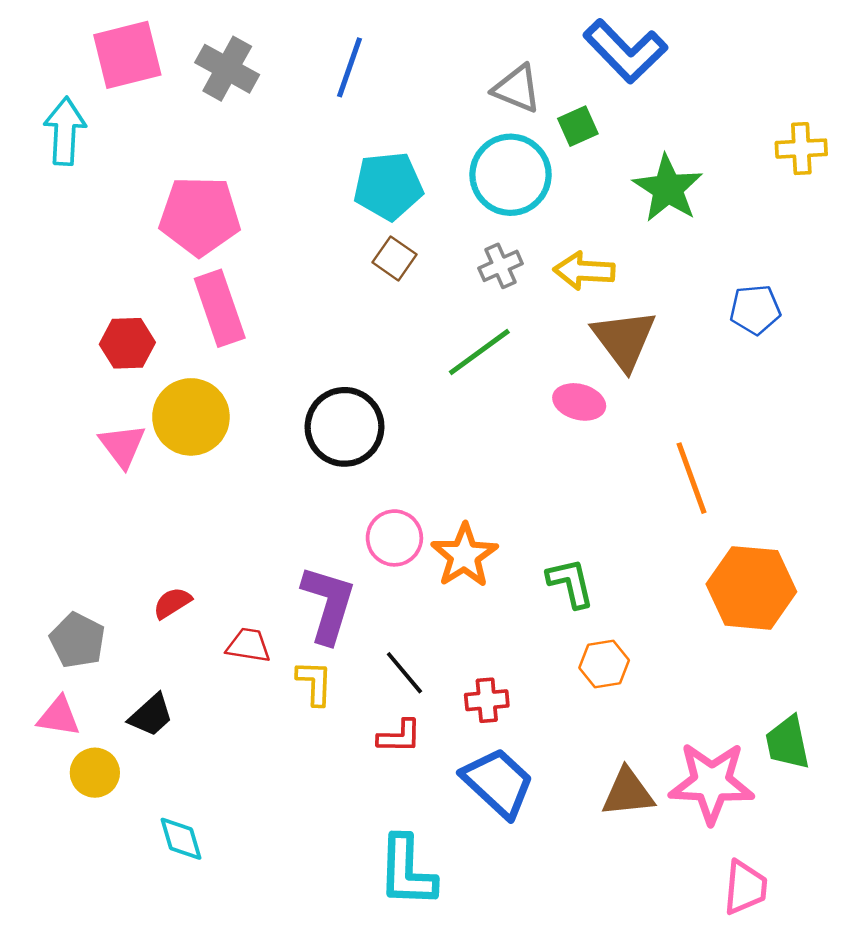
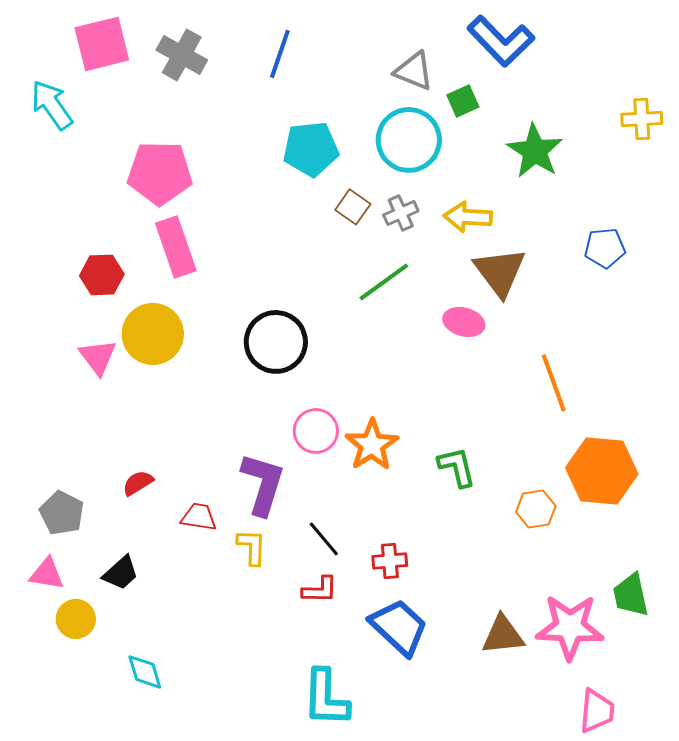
cyan arrow: (65, 131) -> (52, 105), turned -38
brown square: (394, 258) -> (353, 207), moved
orange hexagon: (604, 664) -> (536, 509), moved

